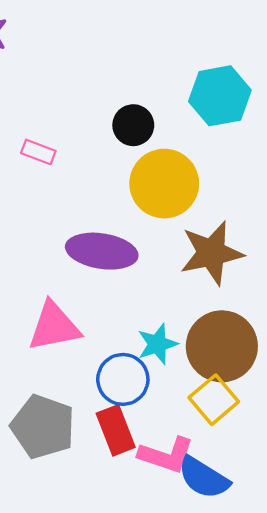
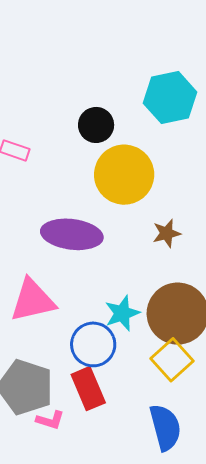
brown star: (212, 253) -> (167, 233), size x0.5
pink L-shape: (166, 455) -> (50, 420), moved, size x0.6
blue semicircle: (204, 478) -> (165, 427), turned -135

